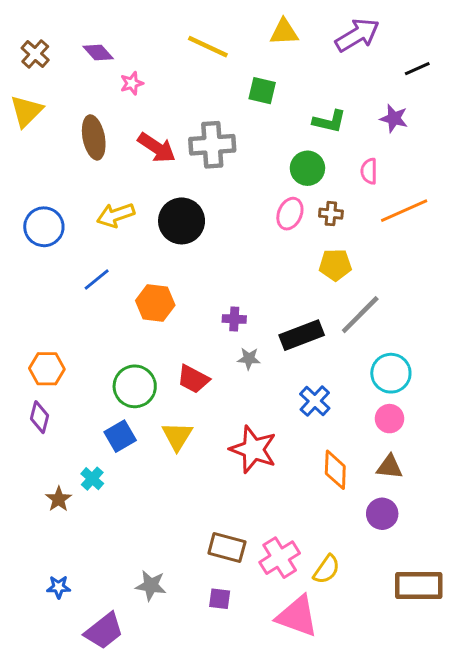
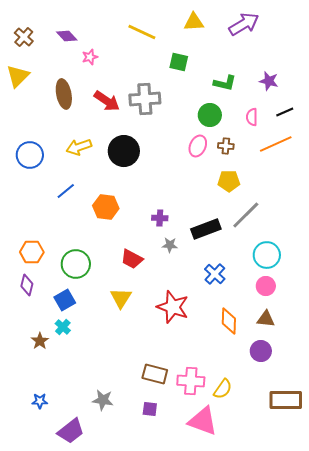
black line: (417, 69) -> (285, 112), moved
green circle: (135, 386) -> (76, 264), moved
blue square: (120, 436) -> (65, 300), moved
pink cross: (280, 558) -> (191, 381), turned 36

